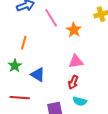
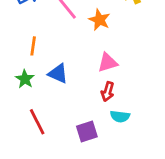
blue triangle: (38, 75) -> (58, 74), moved
red line: (20, 98) -> (37, 122), turned 66

